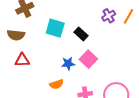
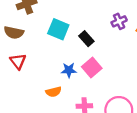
red triangle: (22, 60) -> (18, 61), turned 49

